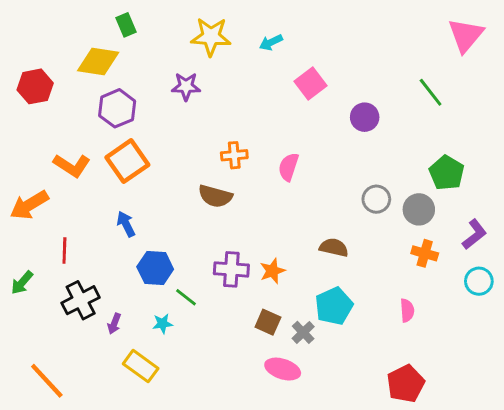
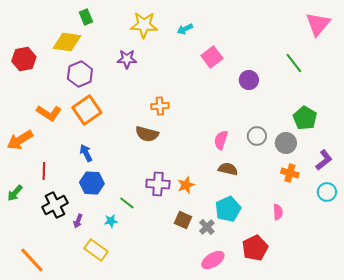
pink semicircle: (288, 167) -> (221, 140), moved
blue hexagon: (155, 268) -> (92, 183), moved
pink ellipse: (283, 369) -> (213, 260), moved, turned -50
red pentagon: (406, 384) -> (255, 248), moved

